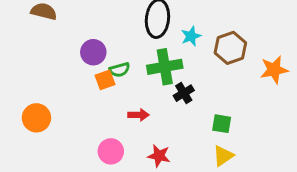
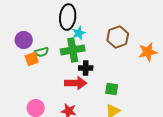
cyan star: (191, 36) -> (79, 33), moved
black cross: (184, 93) -> (86, 68), turned 32
red arrow: (139, 115) -> (76, 83), moved, size x1.5

